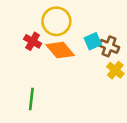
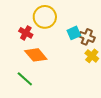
orange diamond: (60, 50) -> (36, 55), moved
green line: (31, 99) -> (25, 79), turned -54

